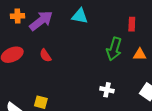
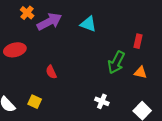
orange cross: (18, 16) -> (27, 13), turned 32
red semicircle: (45, 56) -> (51, 72), moved

